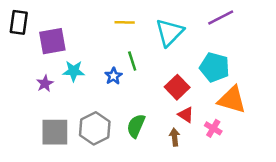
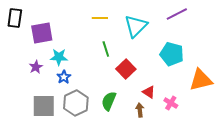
blue star: (113, 76) -> (64, 77), moved
red square: (177, 87) -> (126, 69), moved
orange triangle: (232, 100) -> (201, 80), moved, turned -30

